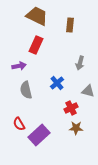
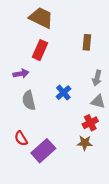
brown rectangle: (70, 25) -> (87, 42), moved
gray arrow: (80, 63) -> (97, 78), moved
red cross: (71, 108) -> (90, 123), moved

